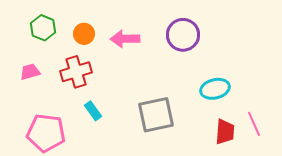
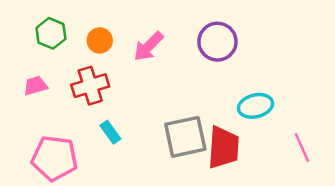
pink arrow: (125, 39) -> (148, 46), turned -44
red trapezoid: (225, 132) -> (223, 148), moved, size x1.4

